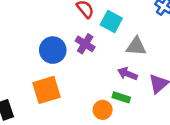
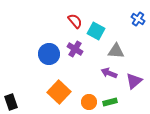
orange square: (47, 90) -> (59, 92), moved, turned -30
green rectangle: (121, 97) -> (110, 102), moved, turned -32

